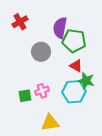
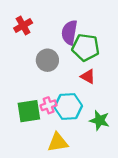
green star: (86, 81) -> (100, 120), moved
cyan hexagon: (74, 92) -> (68, 107), moved
green square: (25, 96) -> (29, 111), size x1.5

